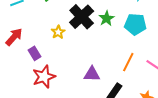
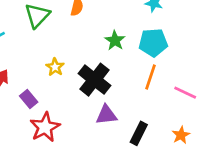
black cross: (82, 17) -> (95, 80), moved
orange line: (128, 62) -> (151, 77), moved

